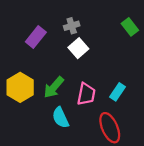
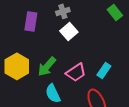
purple rectangle: (36, 37) -> (31, 21), turned -30
pink trapezoid: (86, 94) -> (76, 72), turned 45

